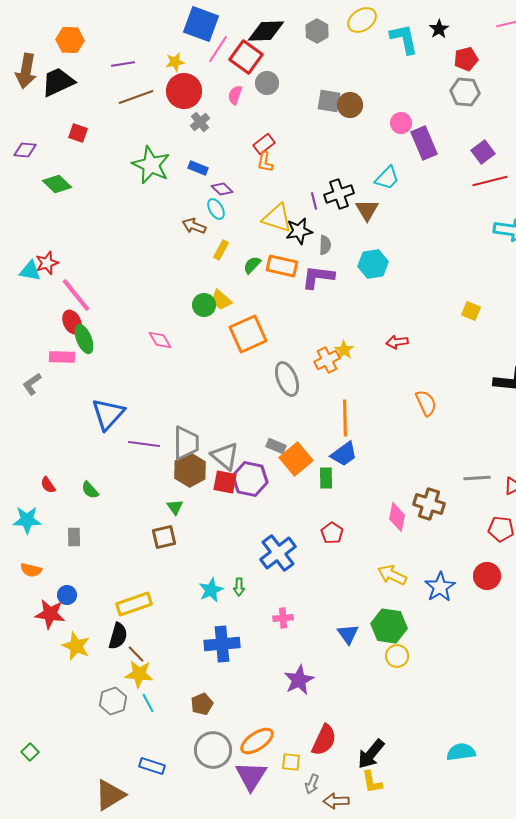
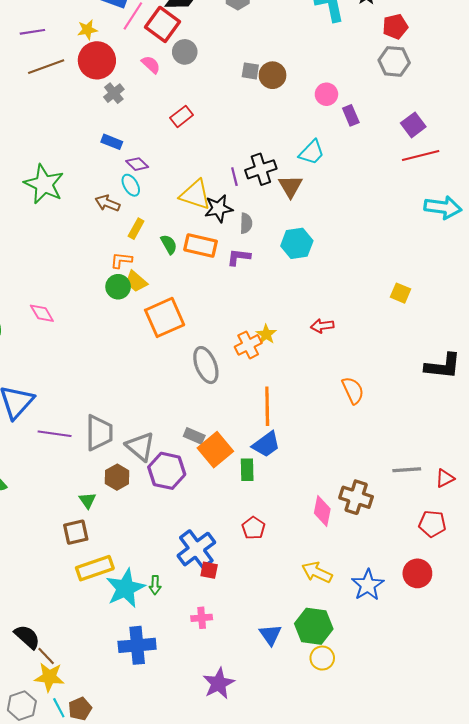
pink semicircle: (235, 95) -> (151, 65), turned 114
gray square: (329, 101) -> (250, 71), size x0.7
purple rectangle: (424, 143) -> (351, 115), size x0.6
orange L-shape: (265, 162) -> (121, 260), moved, turned 85
green star: (151, 165) -> (44, 184), moved
green semicircle: (252, 265) -> (169, 244), turned 108
purple L-shape: (318, 277) -> (239, 257), size x0.7
pink diamond: (160, 340) -> (42, 313), moved
brown hexagon: (190, 470) -> (117, 477), moved, size x0.7
red square: (225, 482) -> (209, 570), moved, size x0.7
cyan star: (211, 590) -> (125, 588), size x1.5
yellow rectangle: (134, 604) -> (95, 568), moved
black semicircle: (118, 636) -> (27, 637), turned -64
brown pentagon: (202, 704) -> (80, 709), moved

